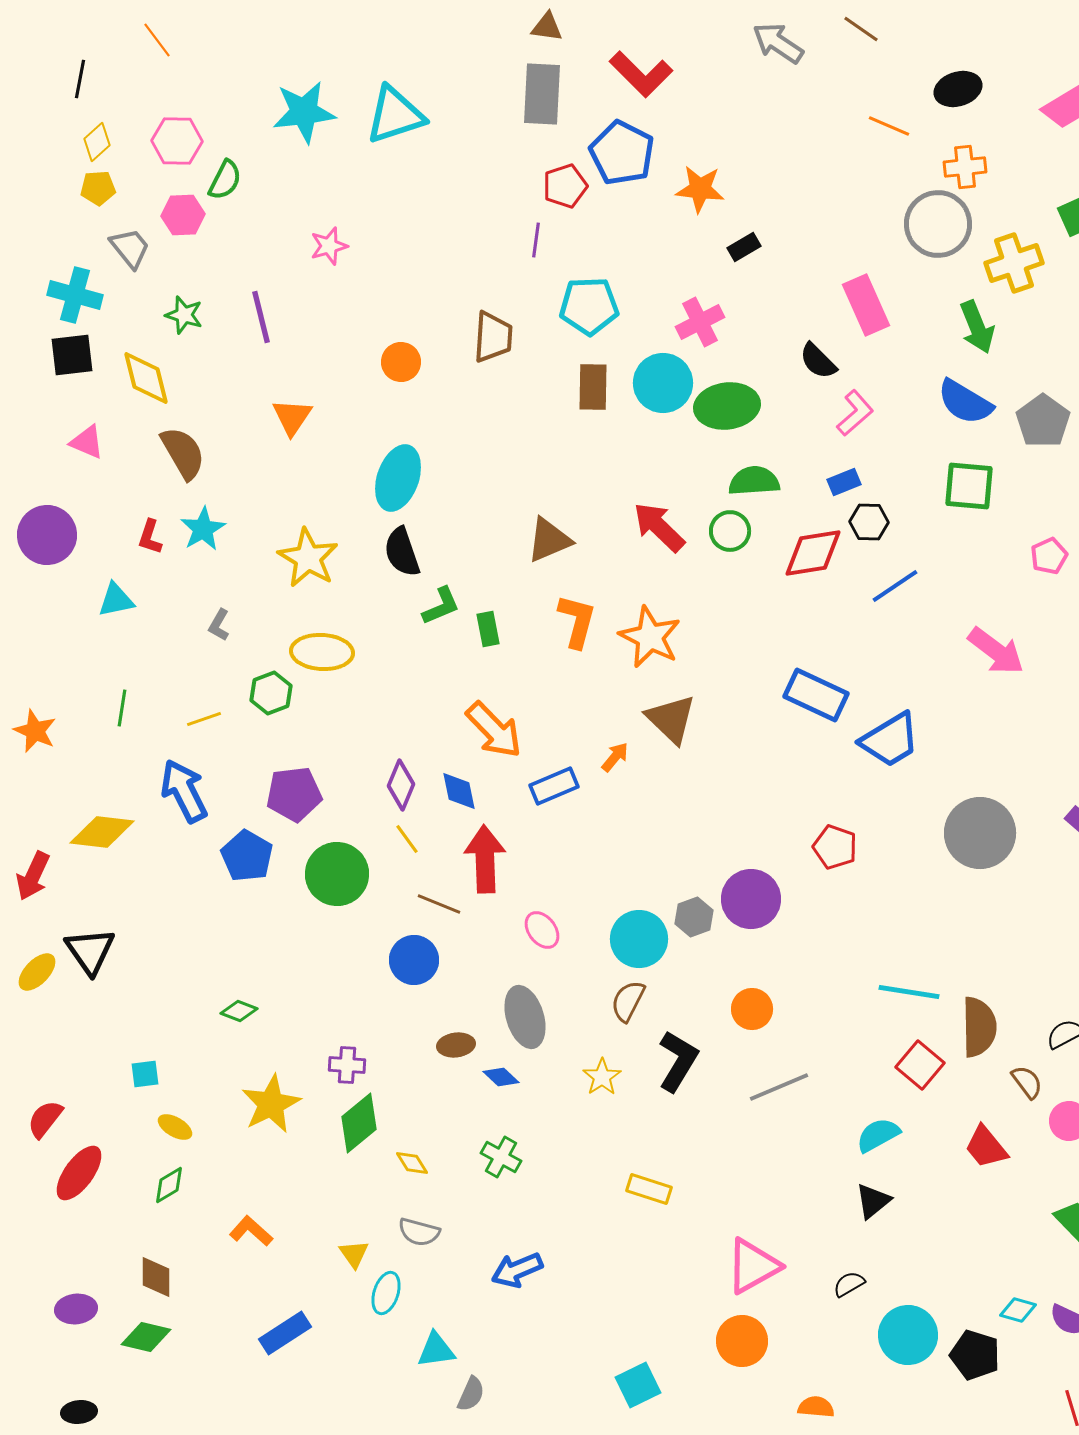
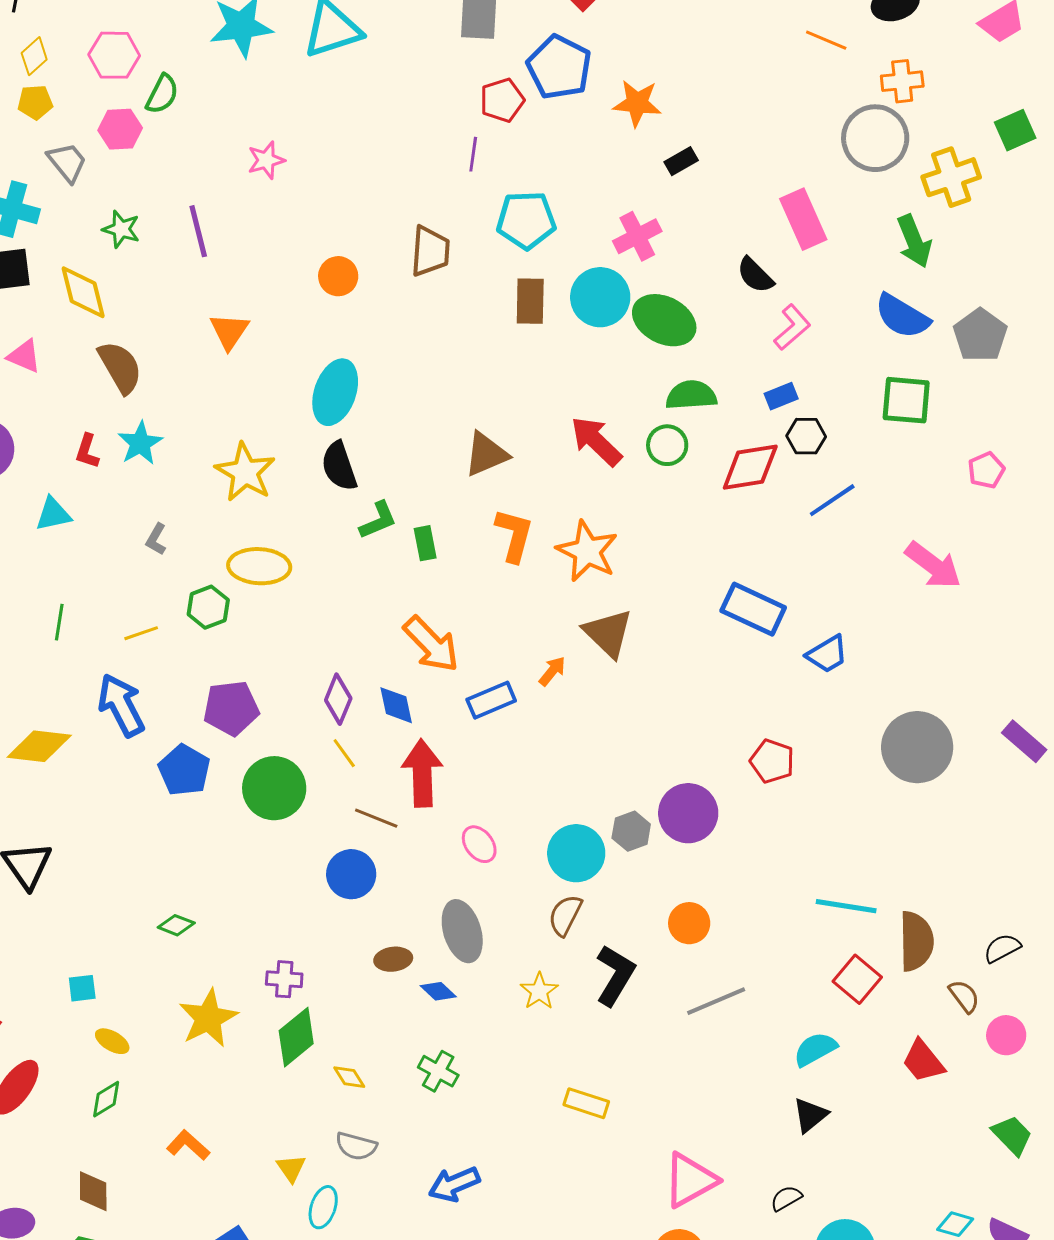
green ellipse: (727, 406) -> (664, 320), turned 34
blue trapezoid: (890, 740) -> (827, 654), size x0.7

